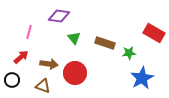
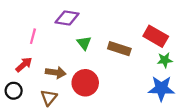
red rectangle: (154, 33) -> (156, 36), moved
green star: (129, 53) -> (165, 60), moved
blue star: (142, 78) -> (161, 88), turned 30
brown triangle: (43, 86) -> (49, 98), turned 49

